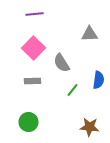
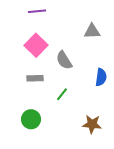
green line: (72, 90) -> (62, 94), moved

